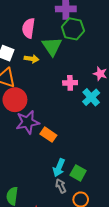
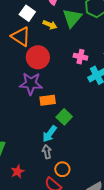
red circle: (15, 100) -> (38, 57), moved
orange rectangle: (48, 135) -> (48, 100), turned -56
green square: (78, 173) -> (64, 117), moved

